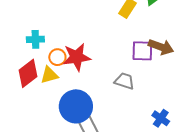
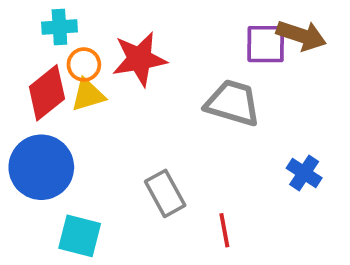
orange circle: (57, 57) -> (84, 65), moved
gray trapezoid: (124, 81) -> (233, 103), size x1.4
blue circle: (76, 106) -> (41, 167), moved

